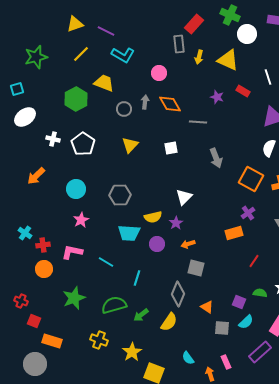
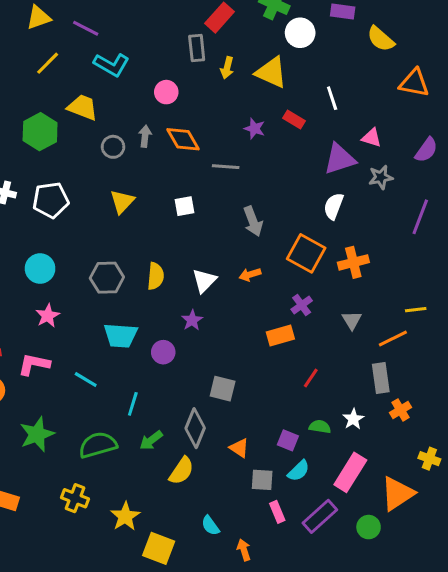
white pentagon: (83, 144) -> (51, 200), turned 30
yellow semicircle: (153, 217) -> (156, 276), moved, turned -72
orange arrow: (188, 244) -> (250, 275), moved
green arrow: (141, 315) -> (151, 440), moved
pink rectangle: (226, 362) -> (277, 512), moved

